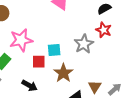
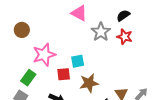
gray star: (84, 44) -> (101, 32), moved
brown star: (63, 73) -> (89, 83), turned 30

